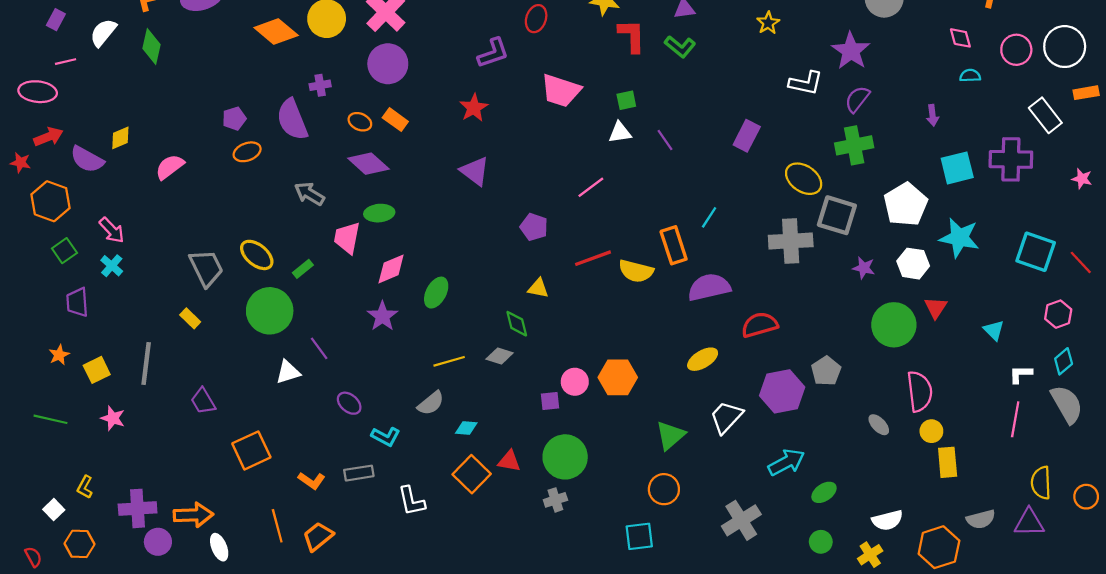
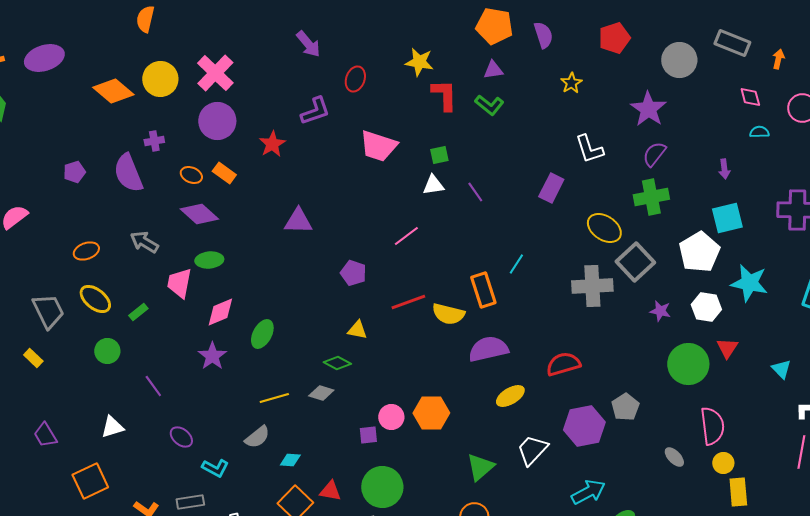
white L-shape: (806, 83) -> (589, 149), moved, turned 60
red star: (474, 108) -> (272, 144), moved
orange ellipse: (247, 152) -> (86, 251), moved
cyan square: (957, 168) -> (727, 218), moved
purple triangle: (475, 171) -> (298, 221), turned -36
gray square: (837, 215) -> (635, 262), turned 30
purple semicircle: (709, 287) -> (488, 349), moved
green circle: (270, 311) -> (107, 351), size x0.6
green diamond: (517, 324) -> (337, 363), turned -48
white triangle: (288, 372) -> (112, 427), moved

